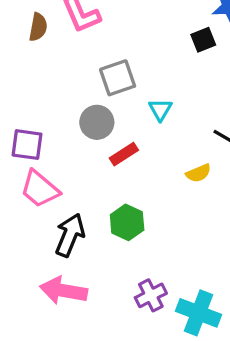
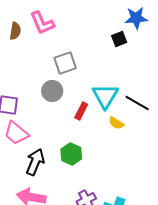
cyan triangle: (160, 110) -> (105, 96), moved, size x1.8
red rectangle: (124, 154) -> (81, 111), moved, turned -30
yellow semicircle: (198, 173) -> (116, 123), turned 56

